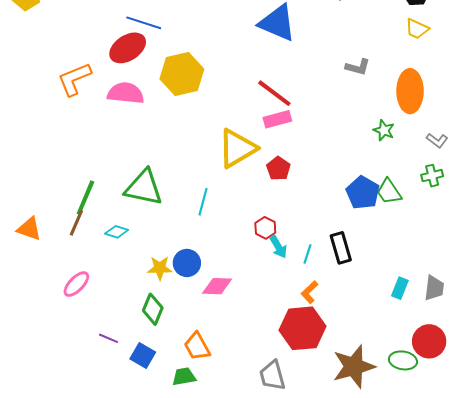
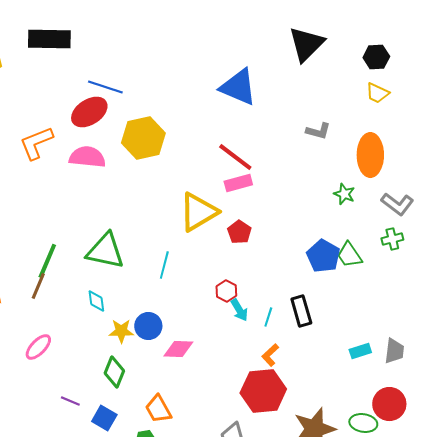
gray L-shape: (437, 140) -> (397, 204), size x1.5
cyan diamond: (117, 232) -> (96, 301), moved, turned 65
cyan rectangle: (400, 288) -> (360, 351), turned 50

